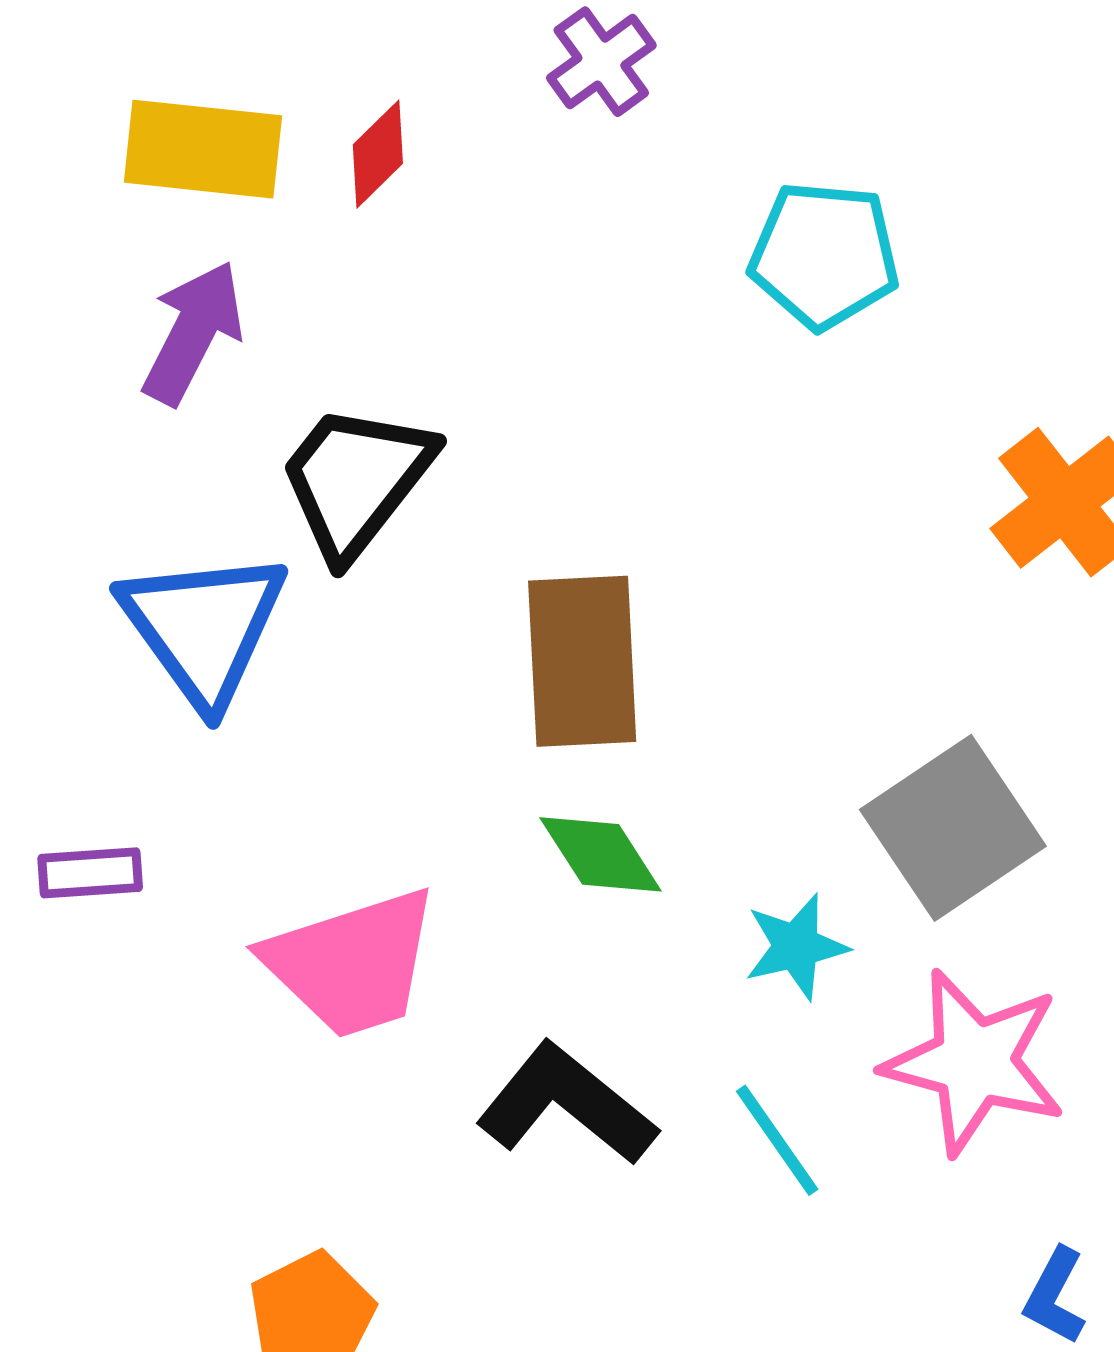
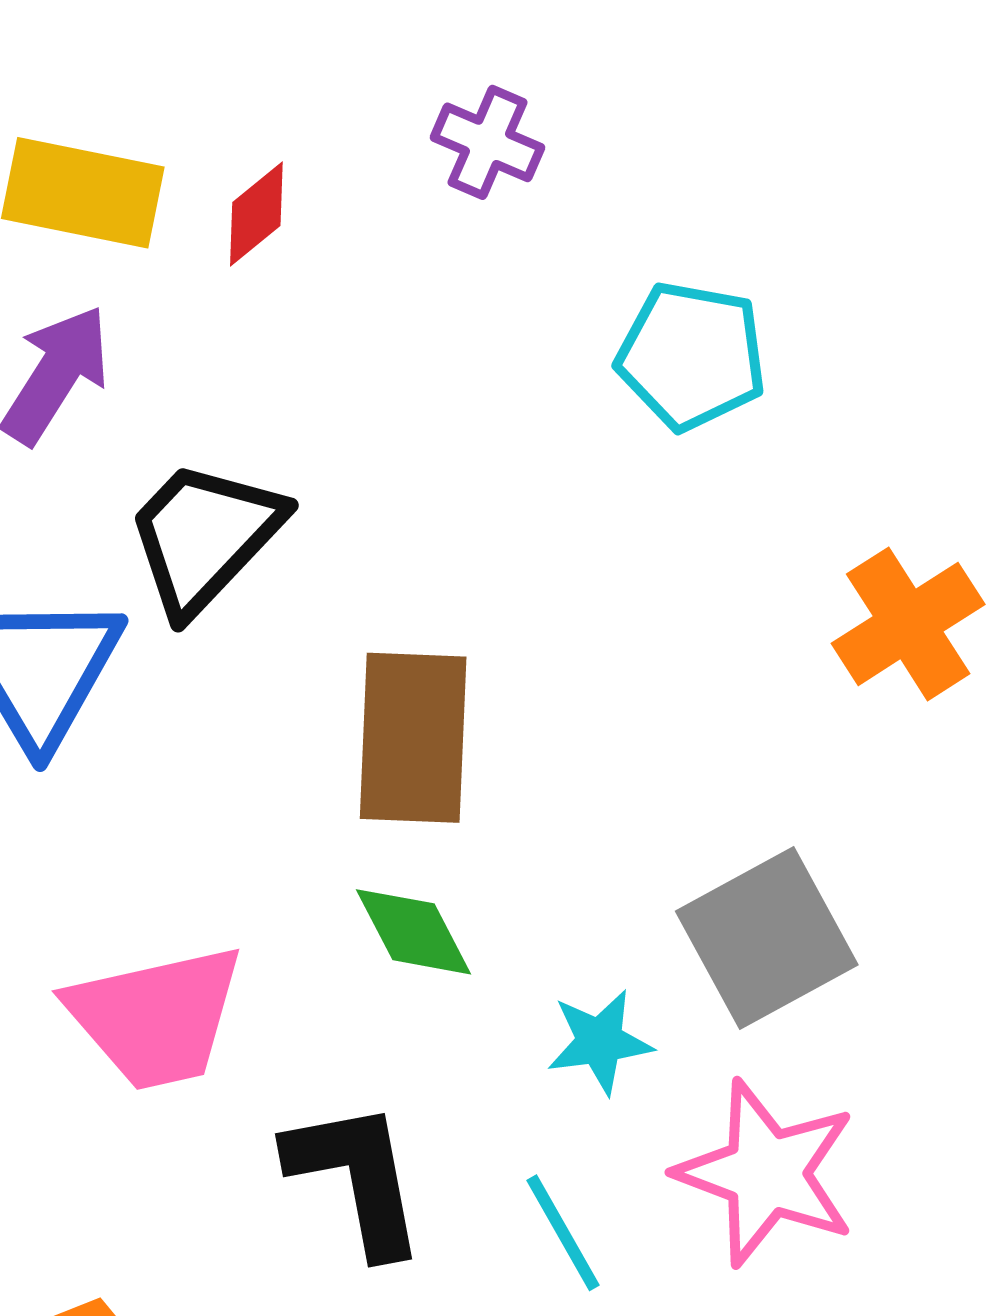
purple cross: (601, 62) -> (488, 142), turned -36
black L-shape: (566, 1104) -> (356, 1178), turned 35

